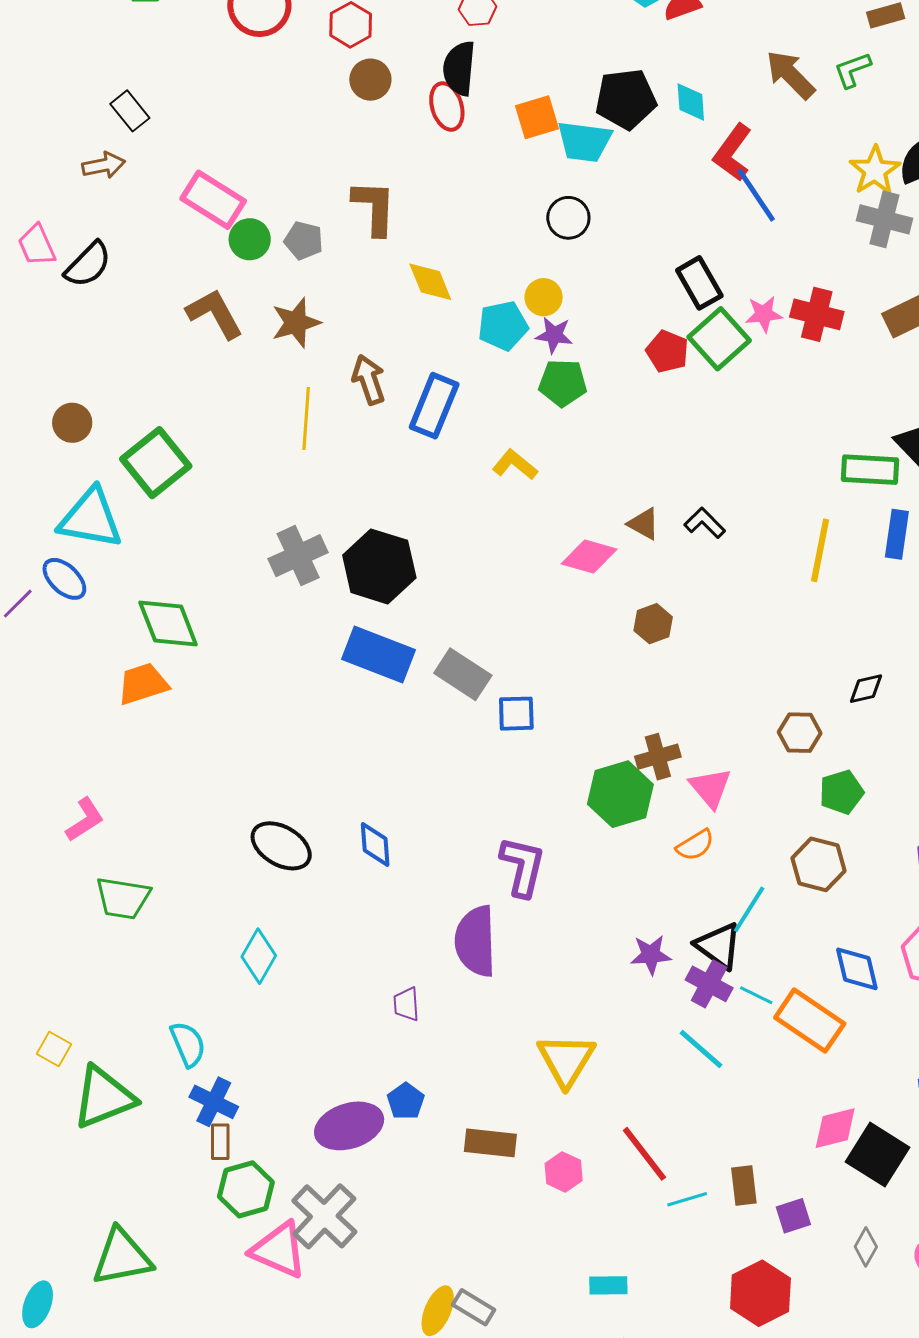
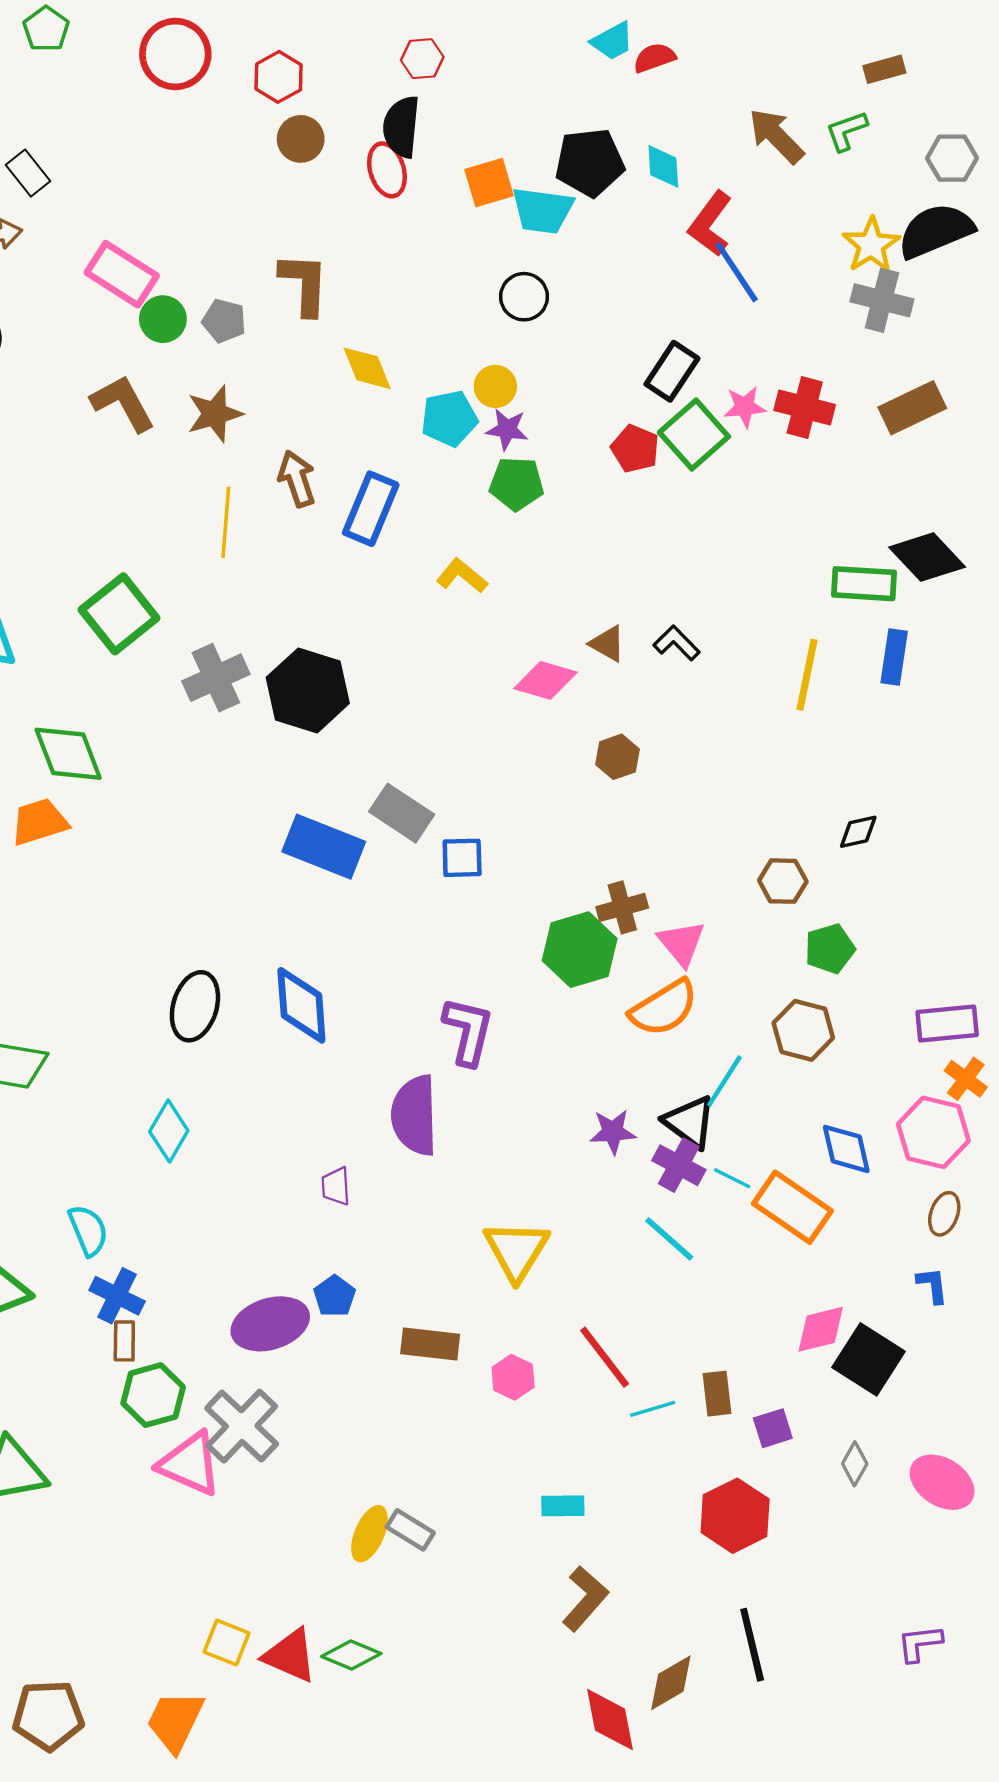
black rectangle: (699, 283) -> (672, 371), turned 63
green square: (156, 463) -> (119, 614), moved
blue rectangle: (378, 654) -> (324, 847), moved
blue diamond: (375, 845) -> (301, 1005), size x1.5
orange semicircle: (695, 845) -> (664, 1008), size x1.6
black ellipse: (281, 846) -> (195, 1006), turned 76

